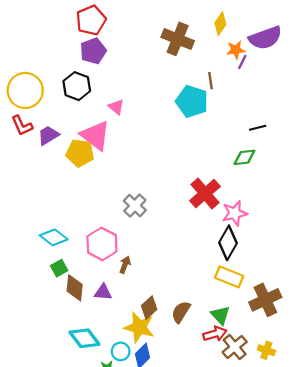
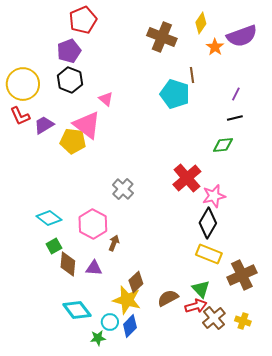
orange star: (236, 50) -> (215, 47), turned -30
purple pentagon: (93, 51) -> (69, 51), moved
purple line: (242, 62) -> (236, 94), moved
brown semicircle: (181, 312) -> (168, 298), moved, turned 30

